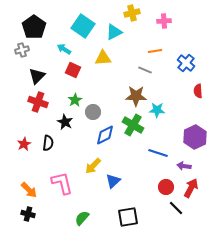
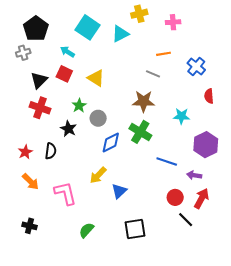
yellow triangle: (103, 58) -> (96, 78), moved, turned 36
red square: (73, 70) -> (64, 74), moved
cyan star: (157, 110) -> (181, 116), moved
orange arrow: (29, 190) -> (31, 182), moved

